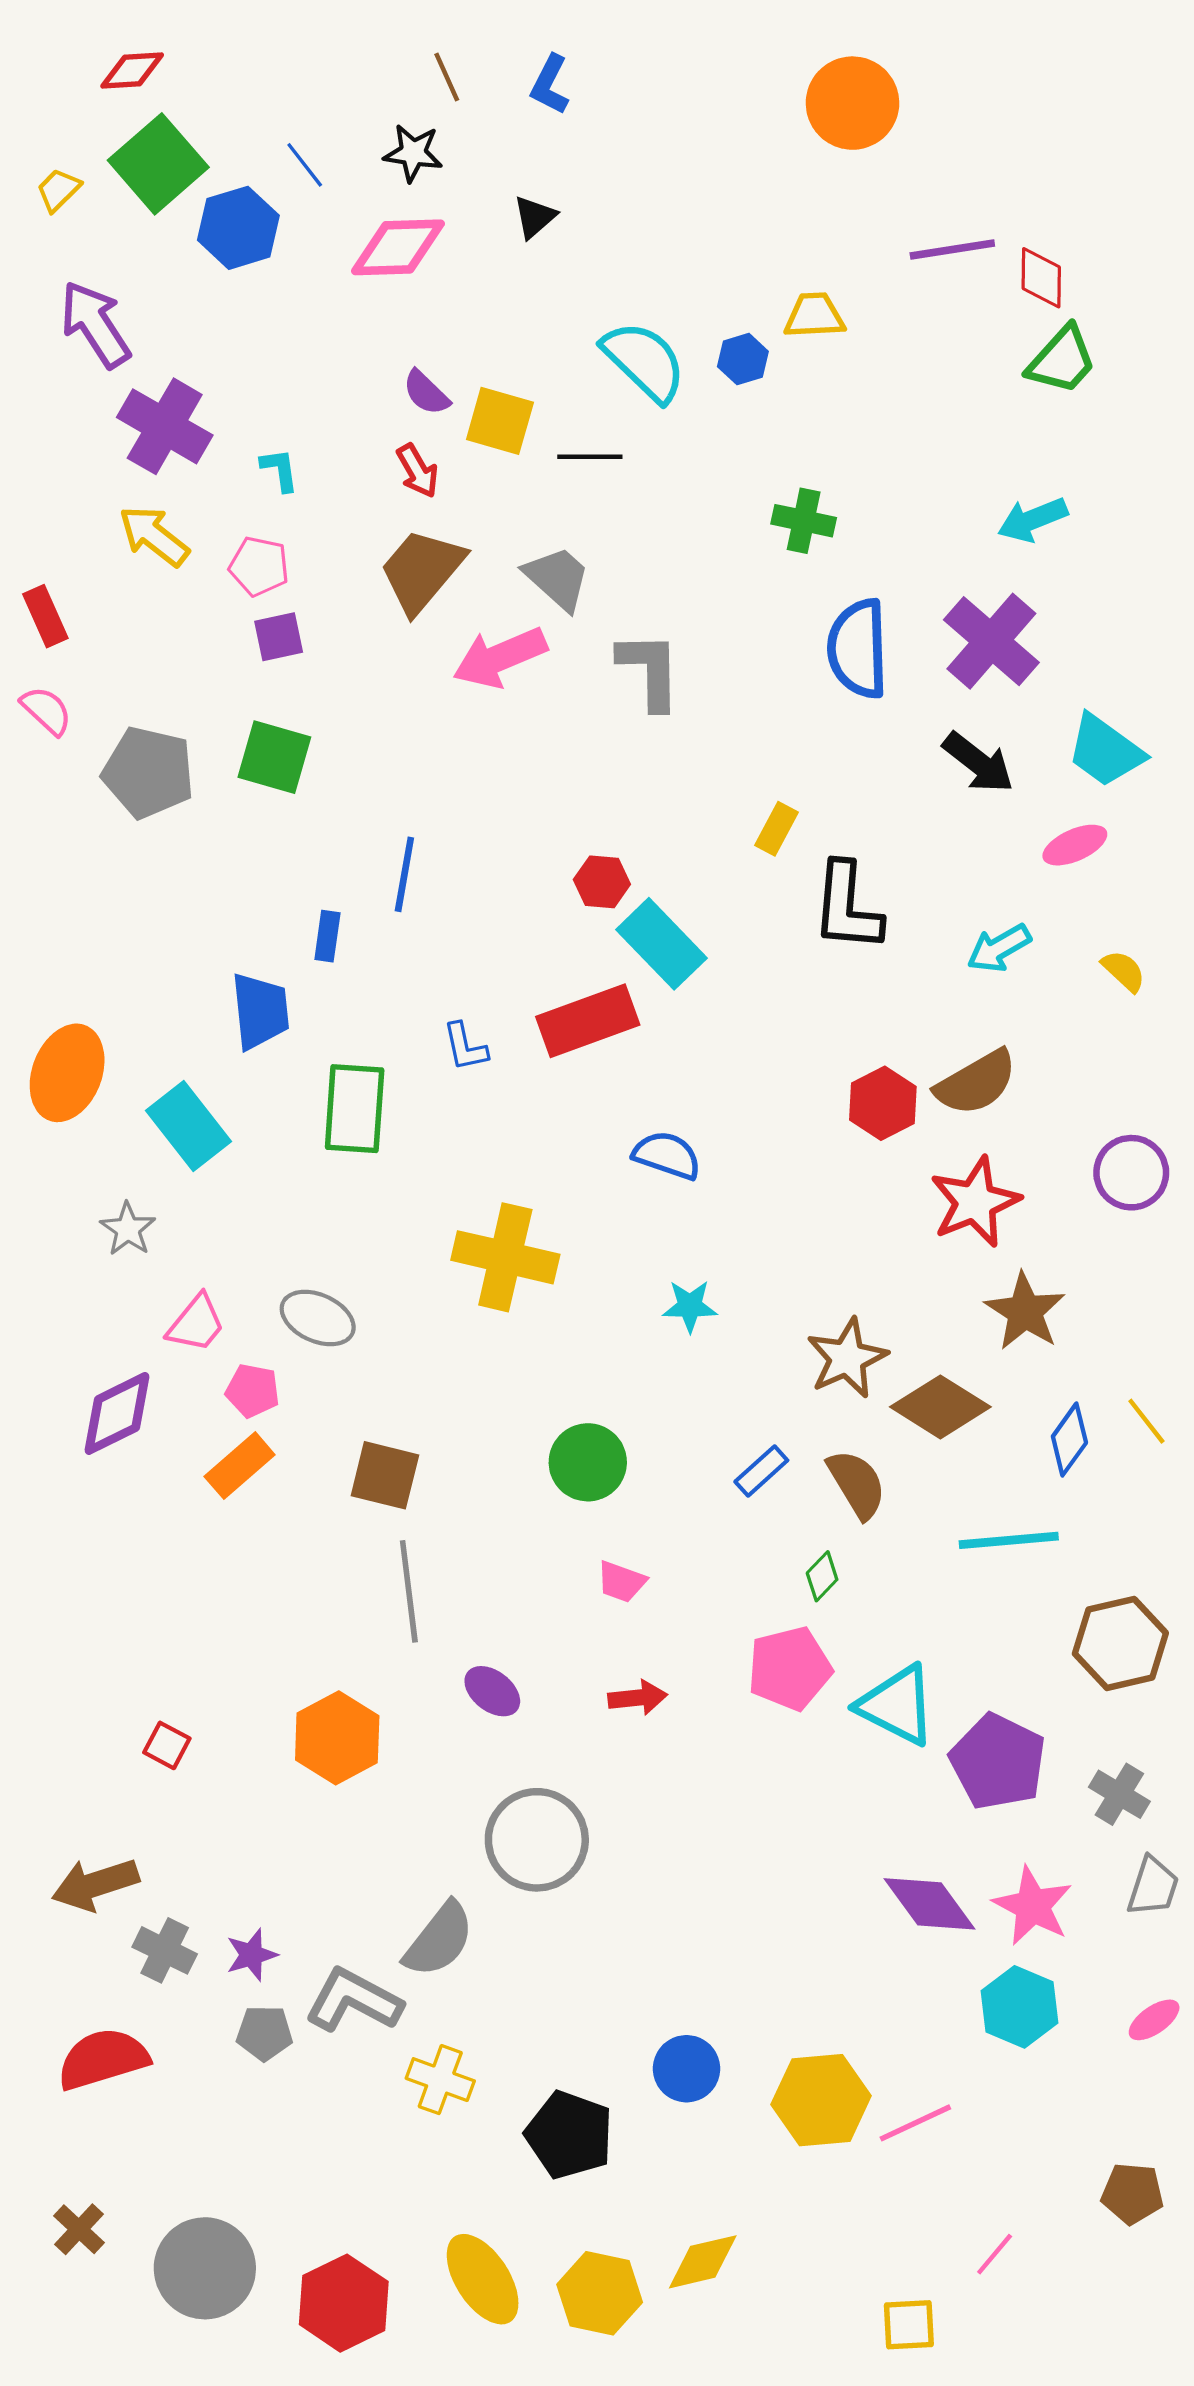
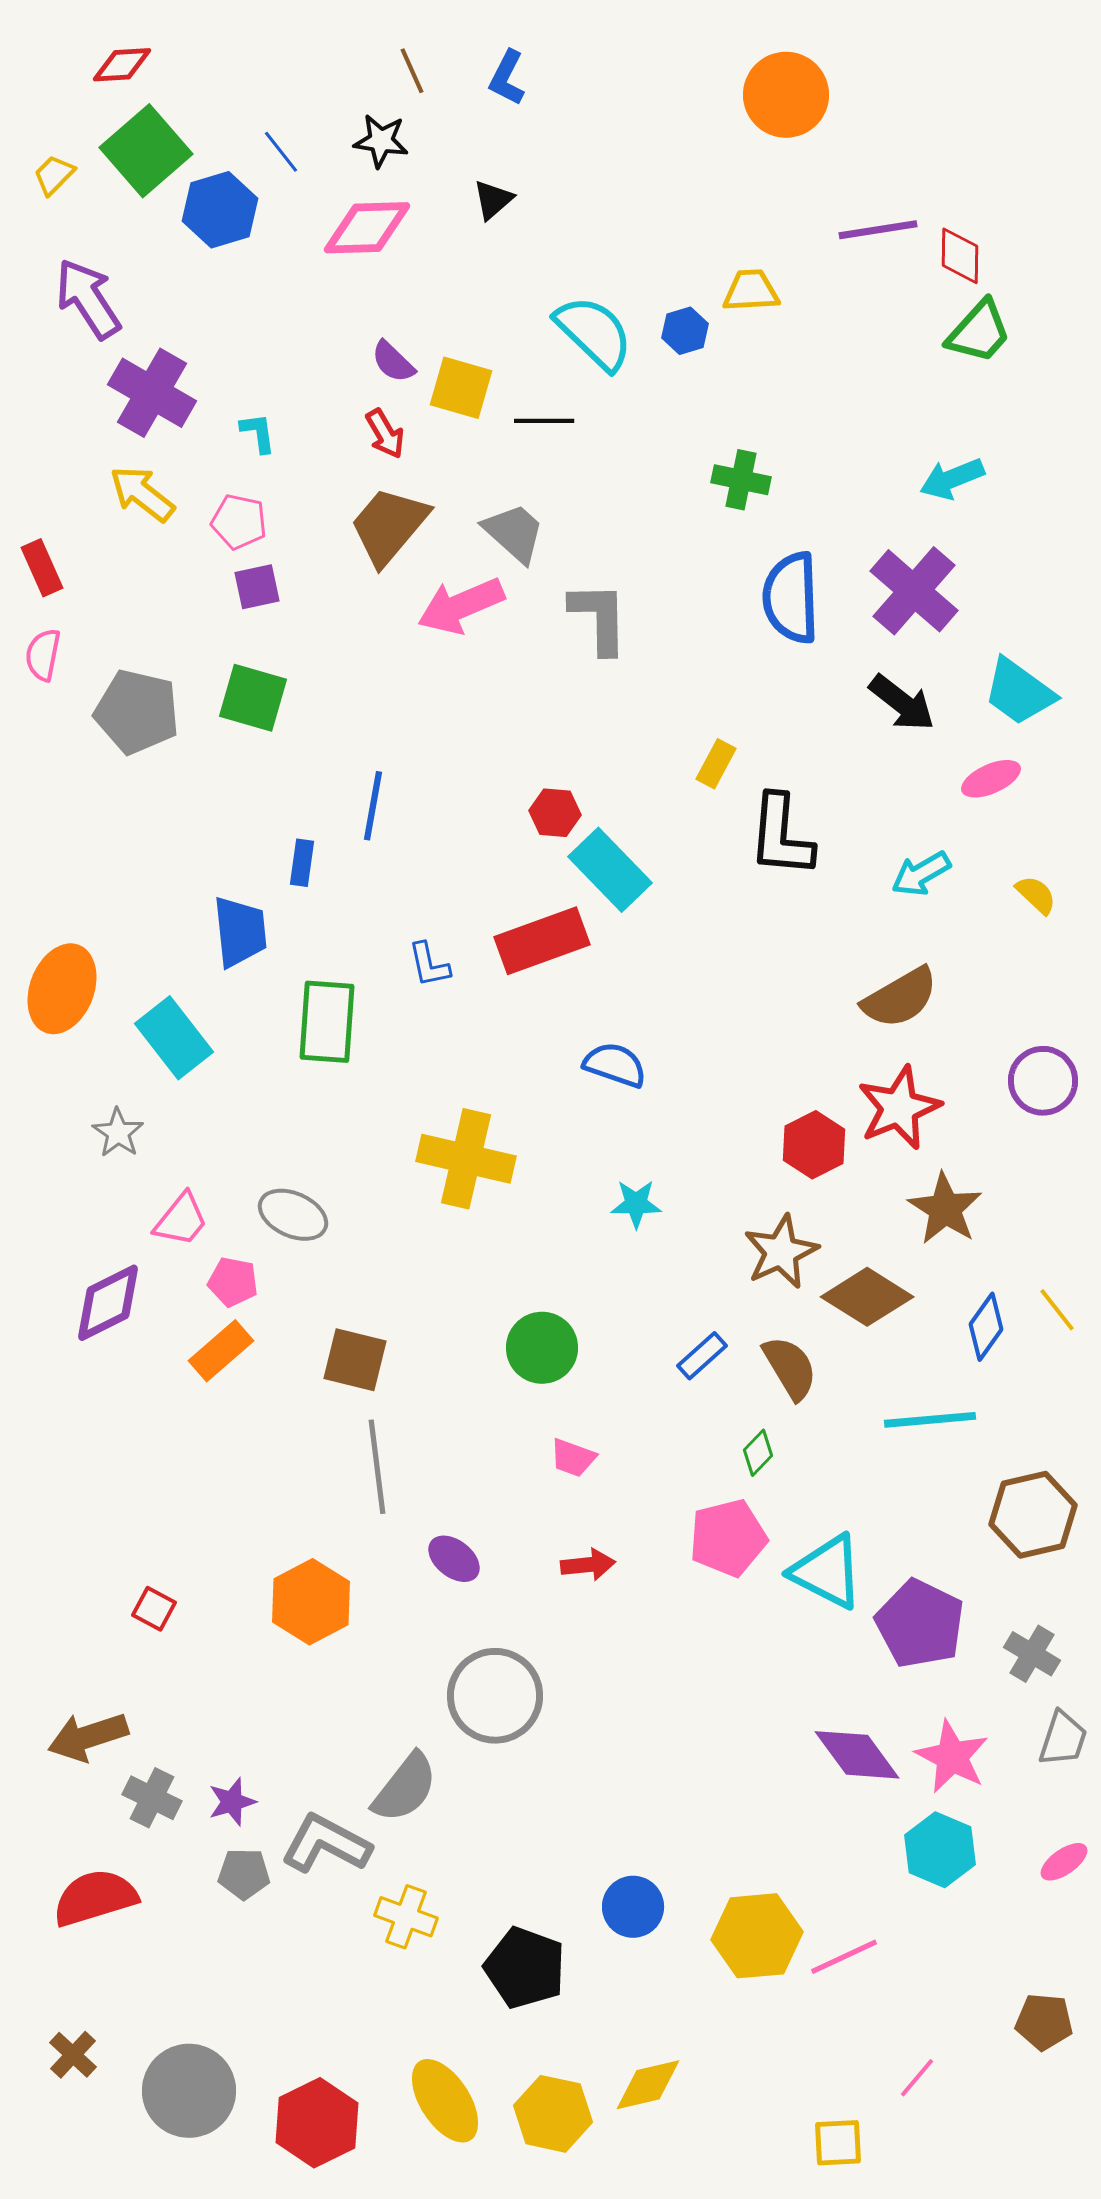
pink semicircle: (46, 711) -> (43, 655), turned -122
red hexagon: (883, 1103) -> (814, 1145), moved

